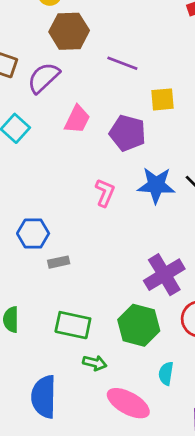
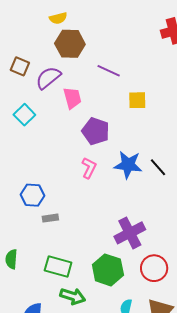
pink trapezoid: (77, 119) -> (72, 98), moved, turned -45
purple pentagon: (128, 133) -> (96, 131), moved
green arrow: (95, 363) -> (73, 296), size x1.4

